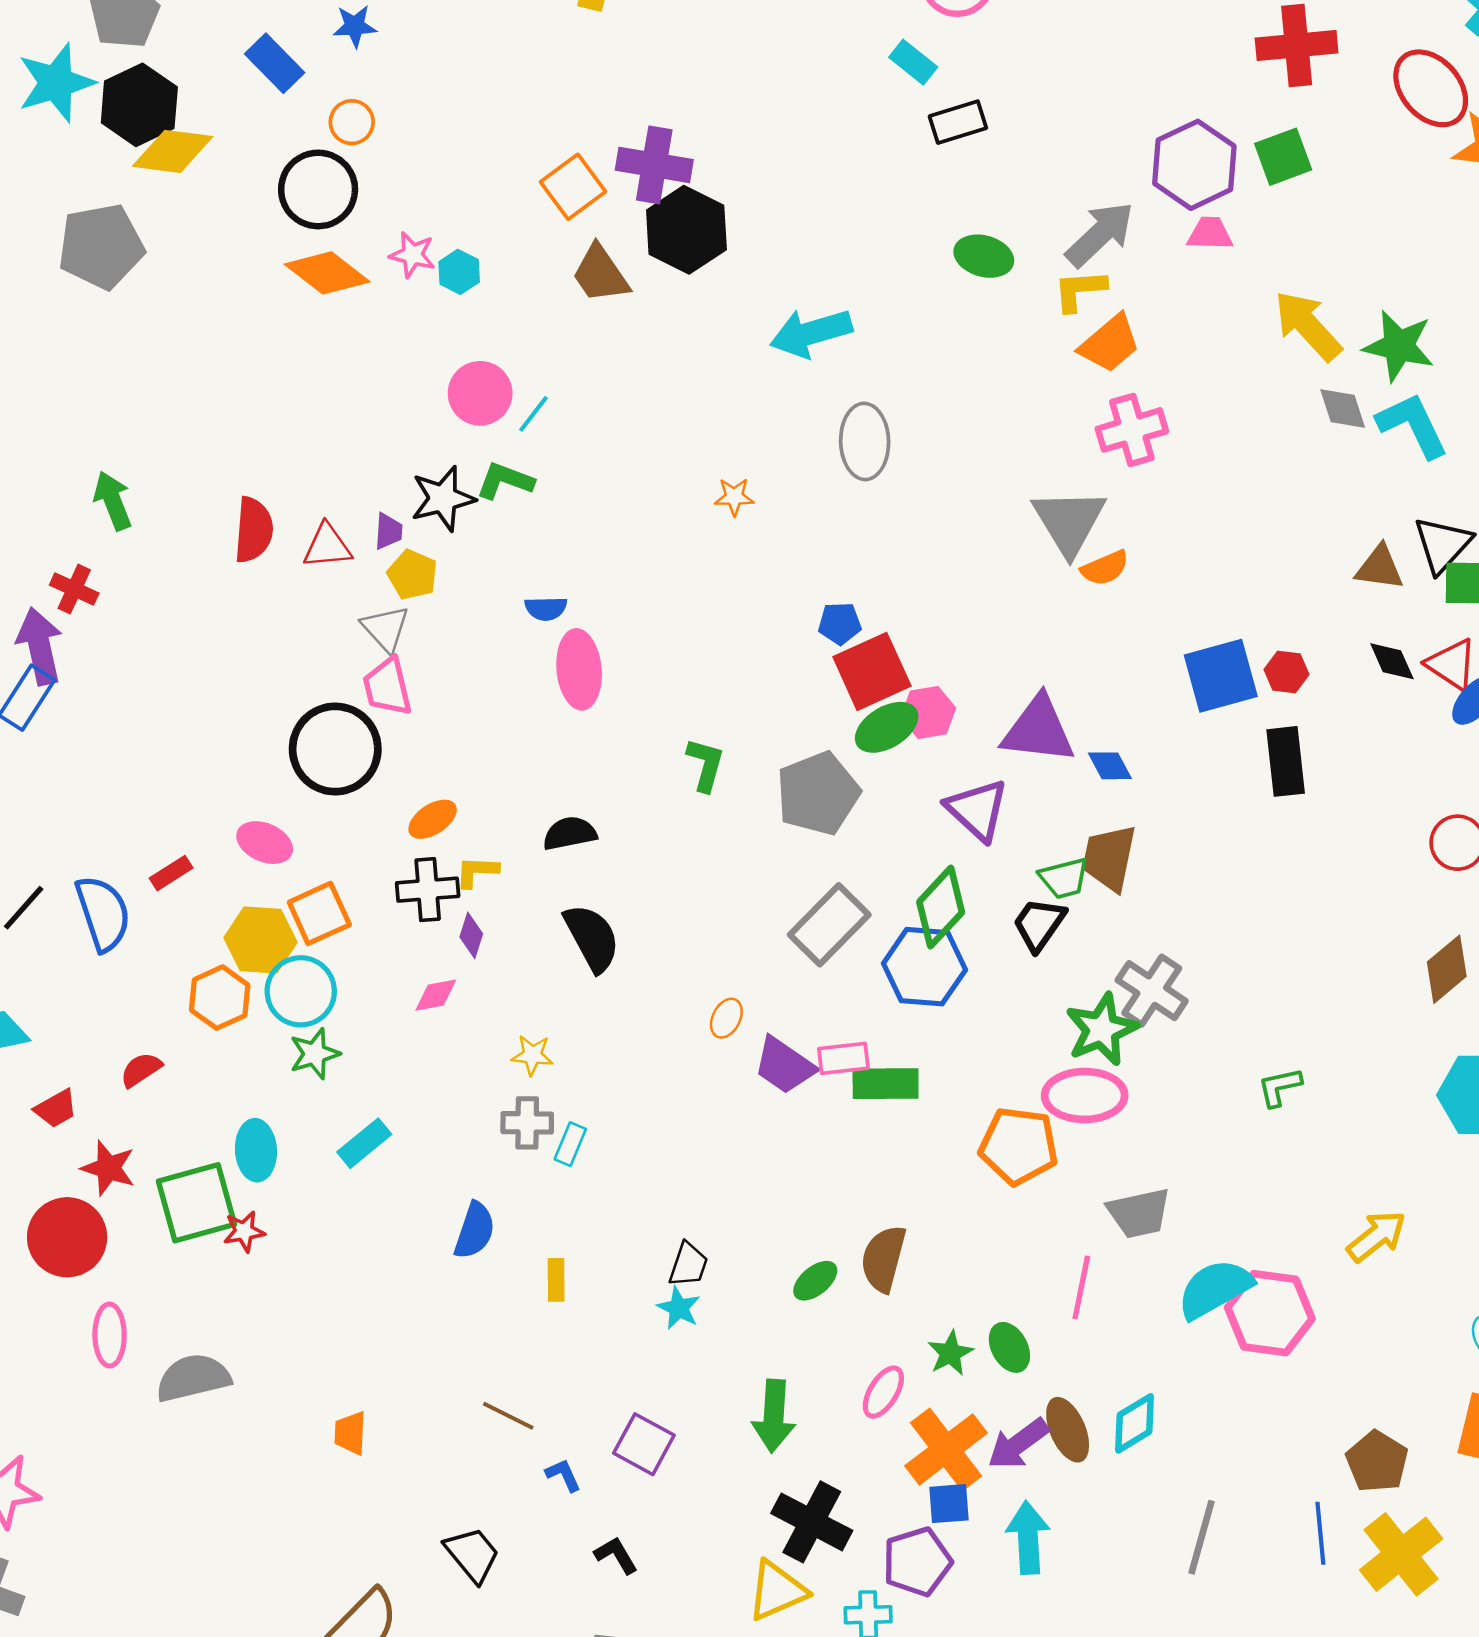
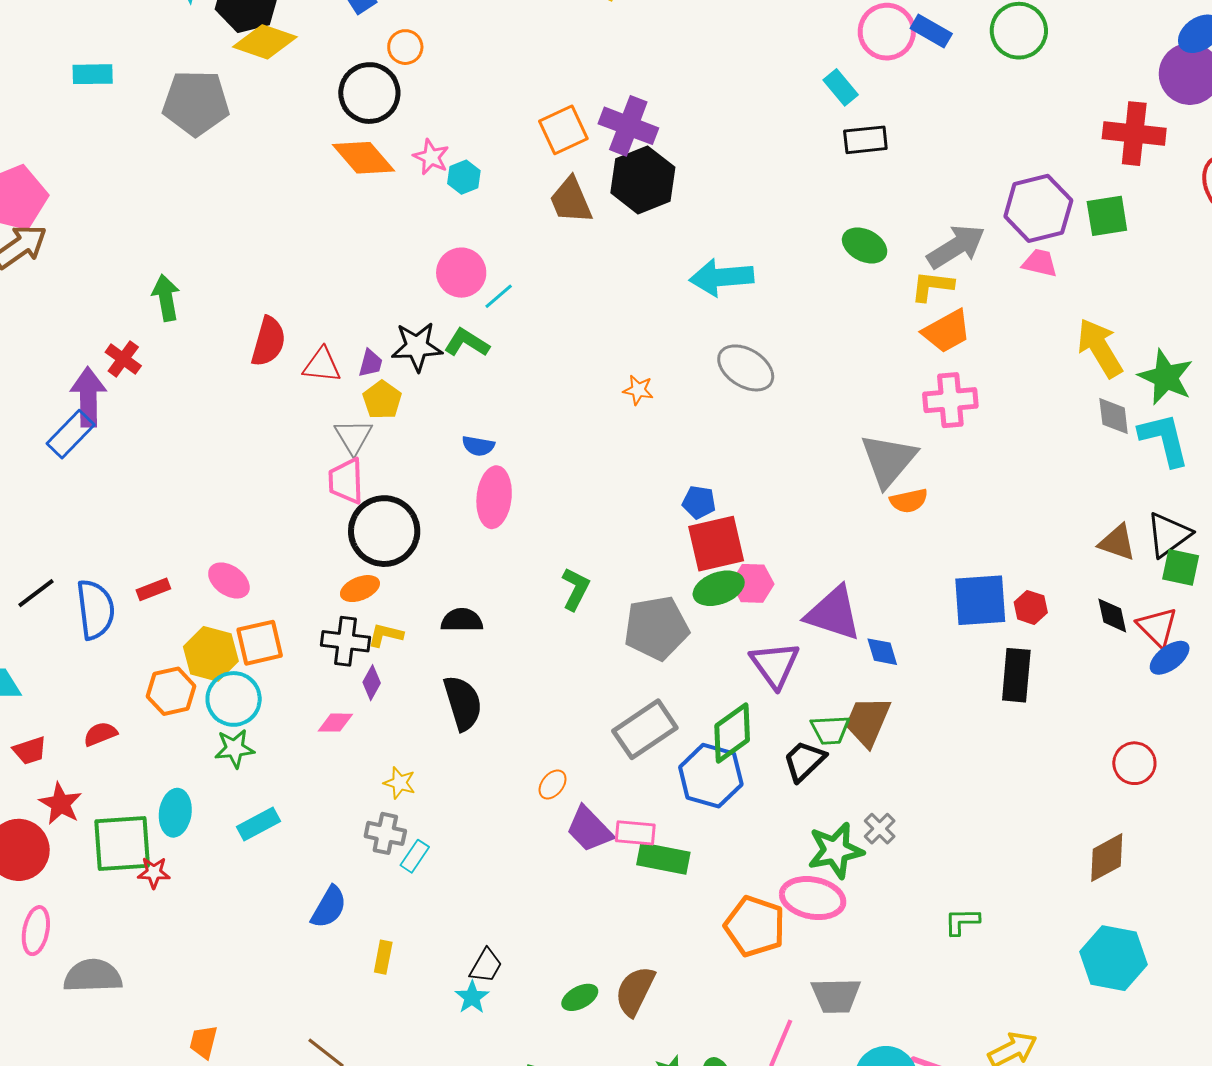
gray ellipse: (865, 441) -> (746, 368), turned -68
black circle: (335, 749) -> (384, 531), moved
gray cross: (1152, 991) -> (880, 829), size x0.6

